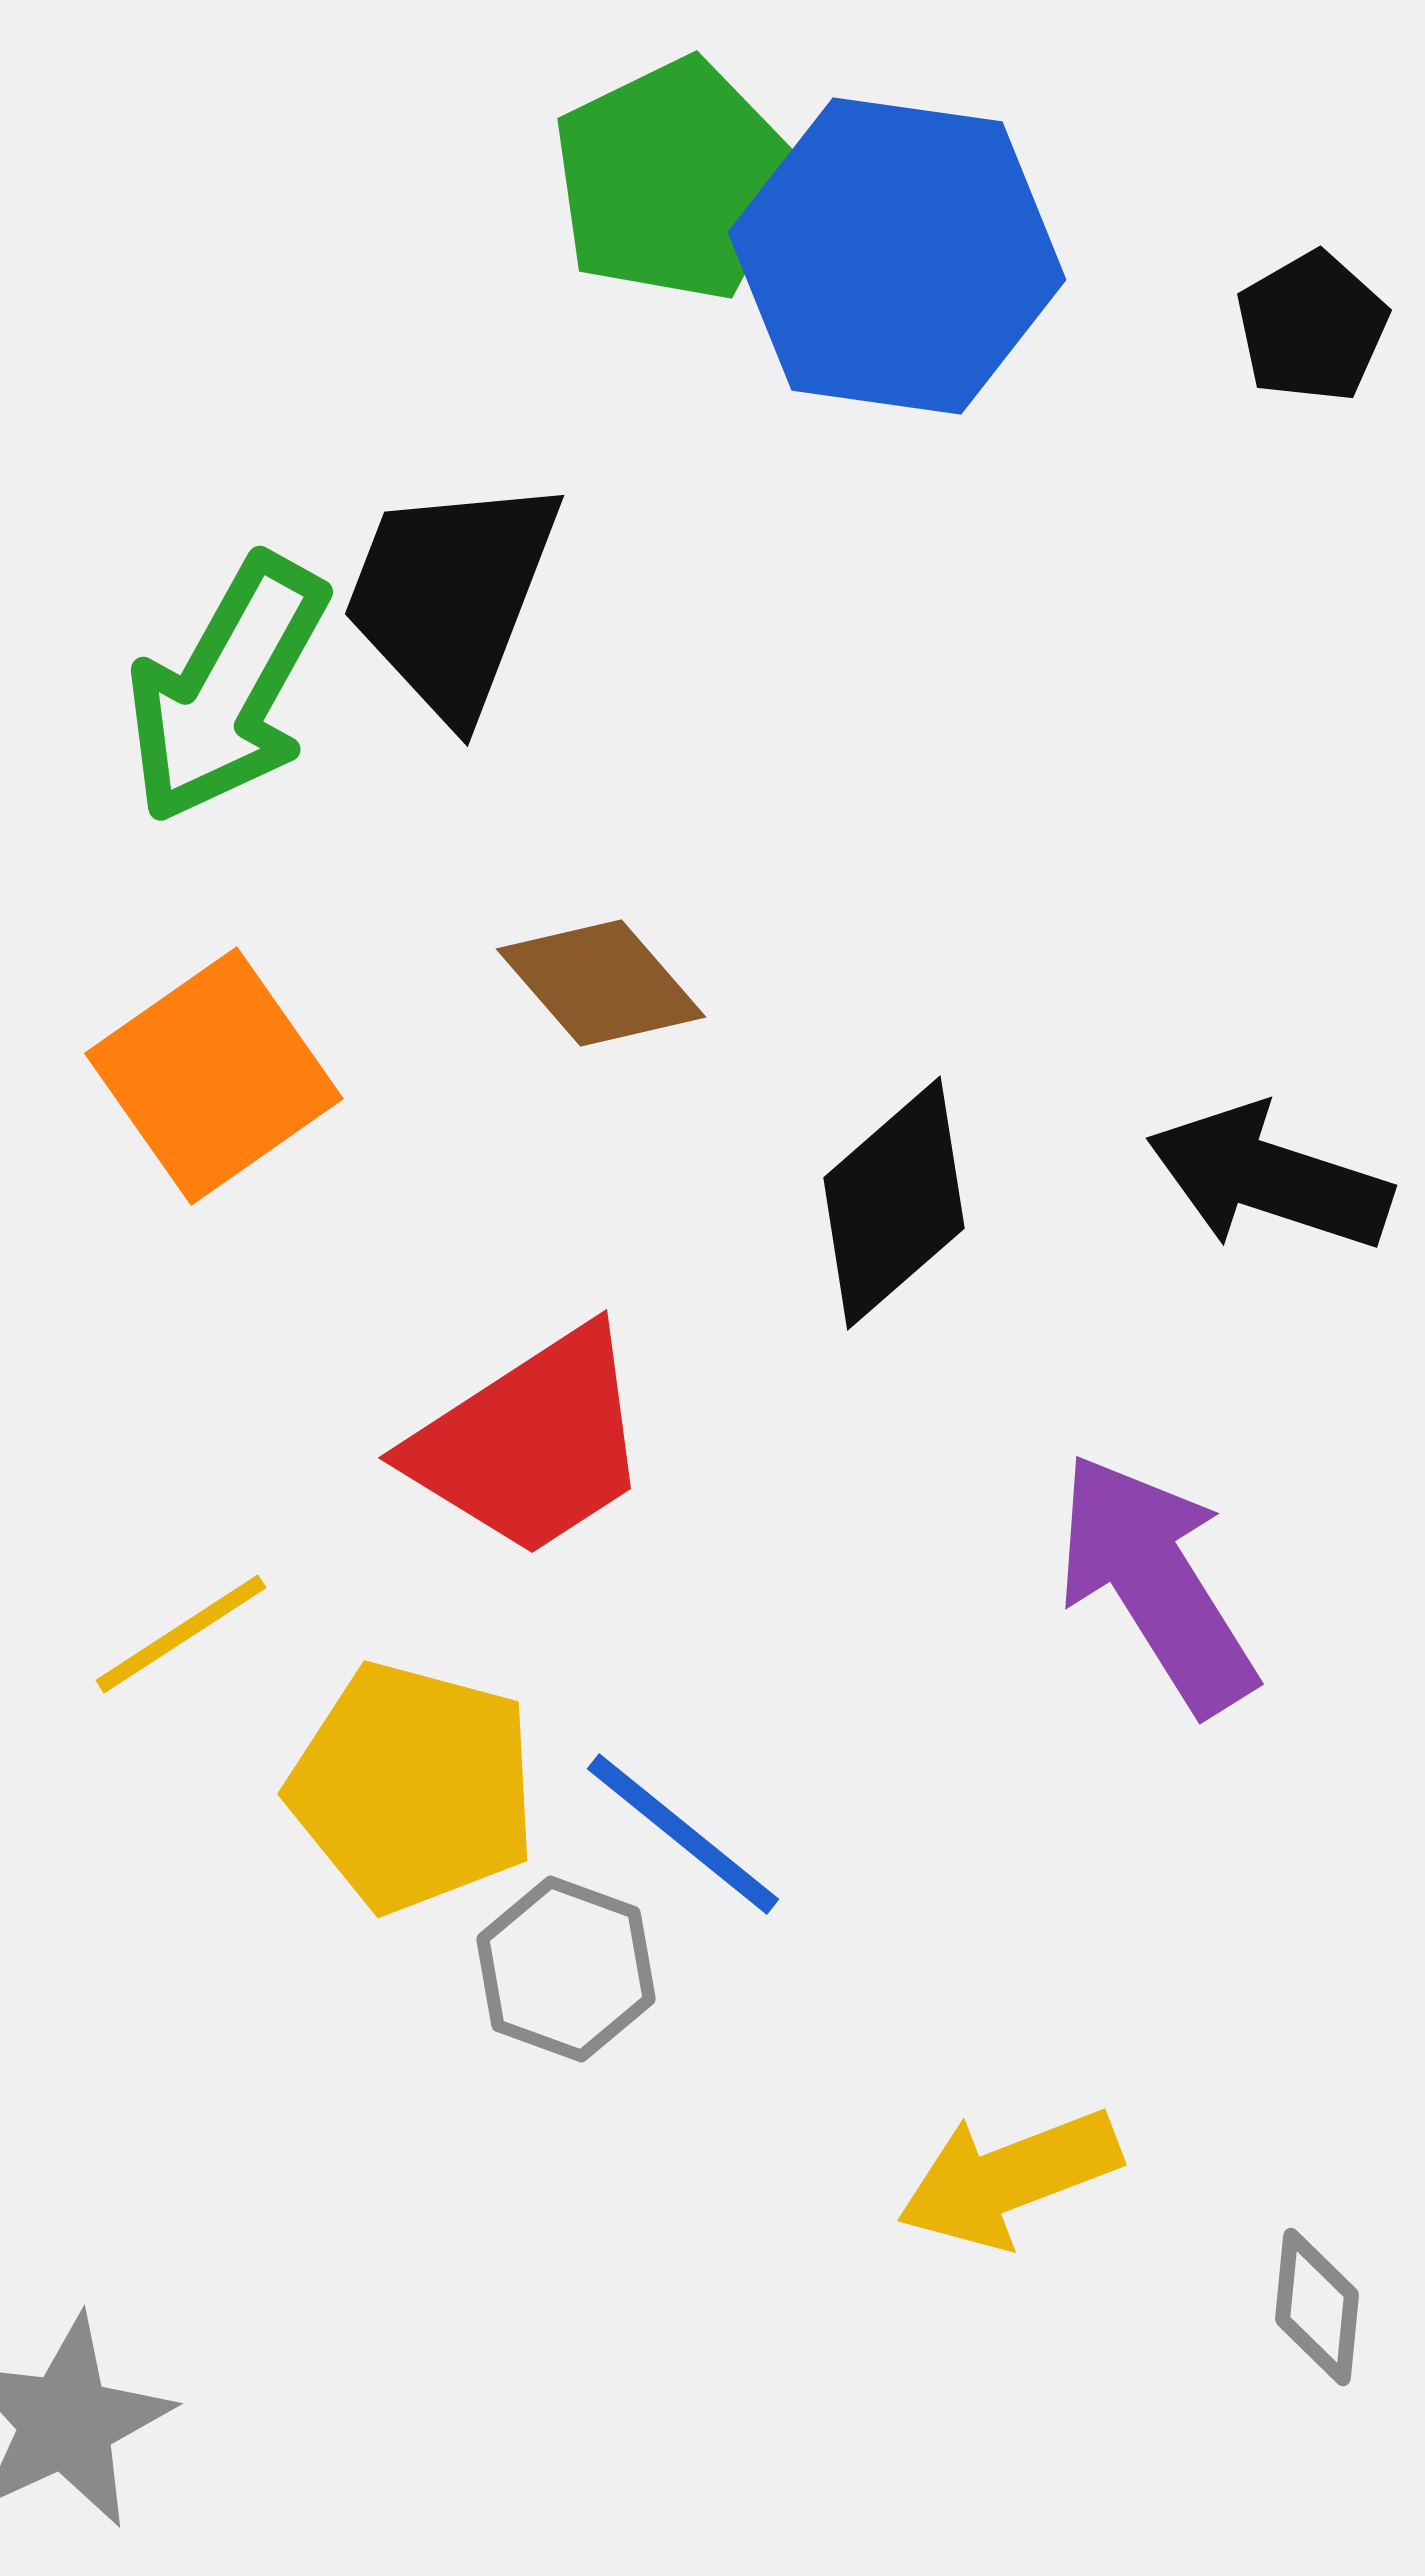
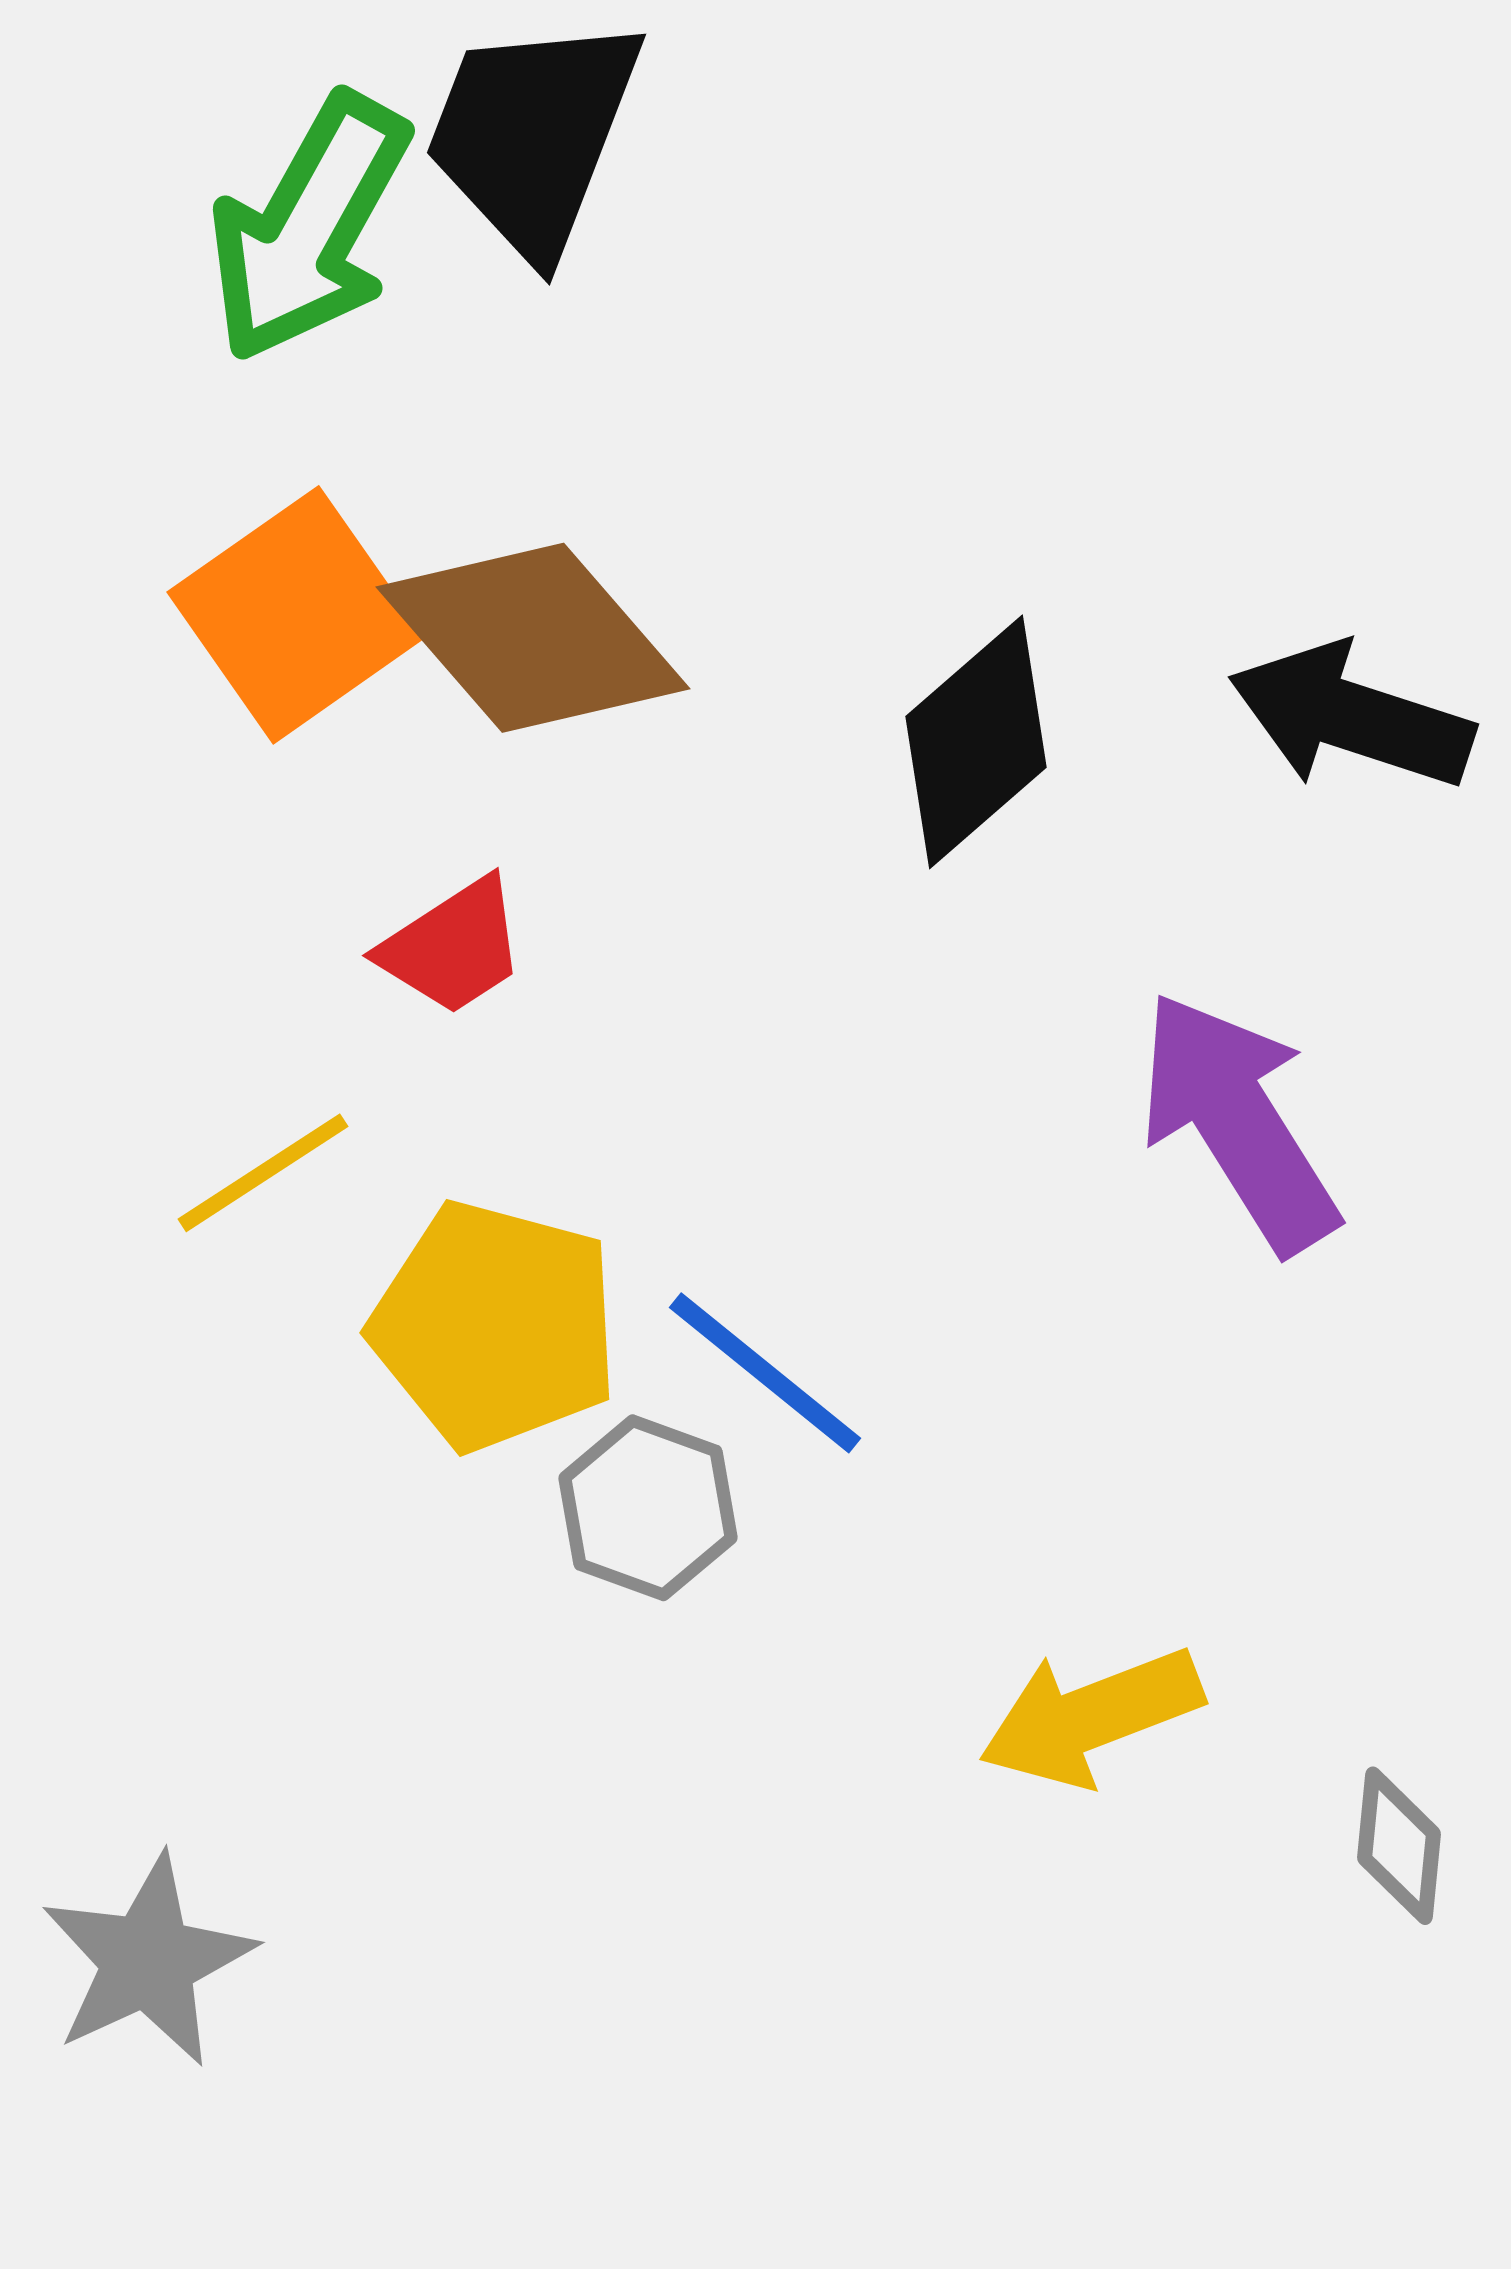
brown diamond: (601, 983) -> (533, 638), moved, size x1.5
red trapezoid: (531, 1443) -> (453, 947), moved, size x0.6

